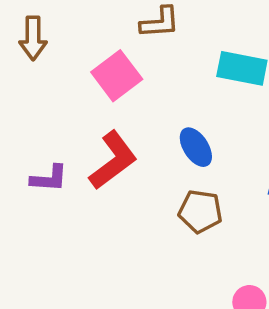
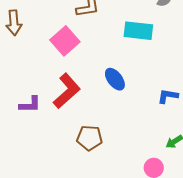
brown pentagon: (200, 211) -> (90, 138), moved

